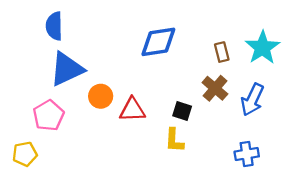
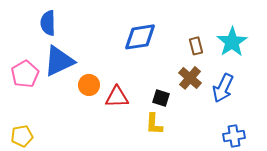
pink pentagon: (49, 115) -> (25, 74), moved
blue cross: (247, 154) -> (234, 136), moved

